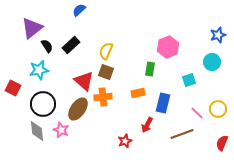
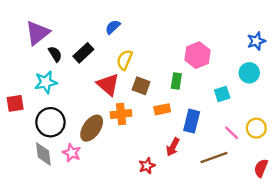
blue semicircle: (79, 10) -> (113, 27), moved
brown square: (106, 72) -> (141, 86), moved
red triangle: (84, 81) -> (108, 85), moved
red square: (13, 88) -> (15, 103), turned -35

